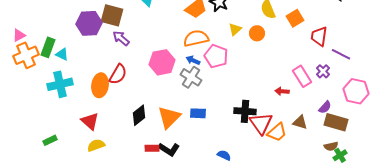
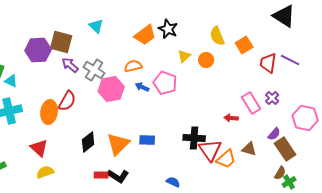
orange semicircle: (196, 38) -> (133, 66), moved, size x0.7
purple line: (341, 54) -> (290, 60), moved
gray cross: (191, 77) -> (94, 70), moved
brown rectangle: (336, 122) -> (285, 149), turned 40
brown semicircle: (331, 146) -> (280, 173), turned -48

